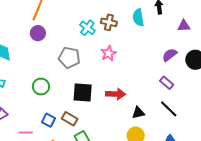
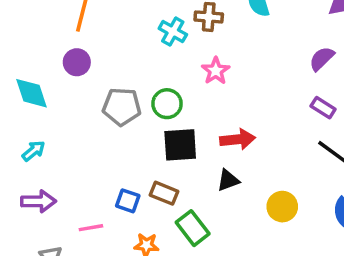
purple circle: (38, 33) -> (77, 62), moved
gray pentagon: (69, 58) -> (122, 107), moved
green circle: (41, 87) -> (167, 104), moved
black triangle: (138, 113) -> (228, 180), moved

